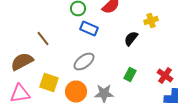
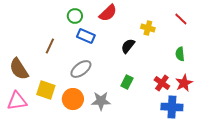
yellow cross: (151, 20) -> (148, 28), turned 32
brown line: (43, 38) -> (50, 46), moved, turned 63
brown semicircle: (22, 62) -> (19, 69), turned -95

